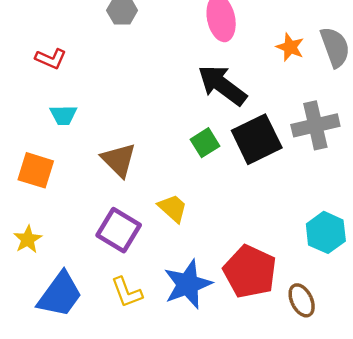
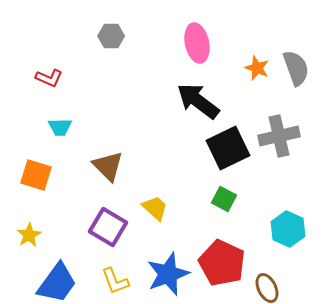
green square: (205, 143) -> (224, 199), moved, turned -30

